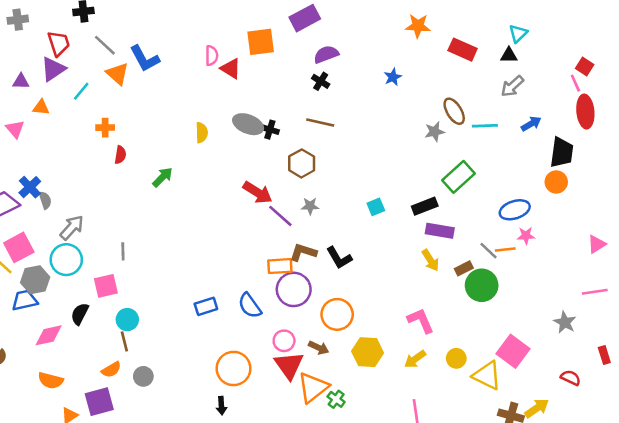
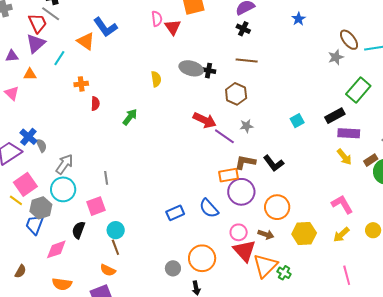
gray line: (105, 45) -> (51, 14), moved
red triangle: (231, 69) -> (173, 27), turned 30
blue trapezoid: (25, 300) -> (35, 225), turned -50
orange semicircle: (111, 370) -> (108, 270), turned 63
gray circle: (143, 376) -> (173, 268), moved

